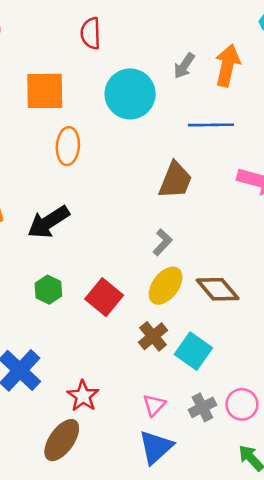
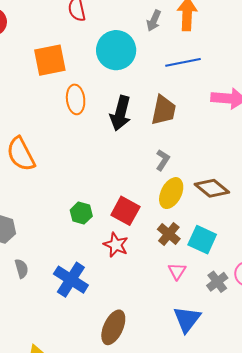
black arrow: (48, 222) -> (120, 113), moved, turned -32
red star: (83, 396) -> (116, 245), moved
pink triangle: (154, 405) -> (177, 271), moved

